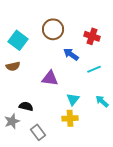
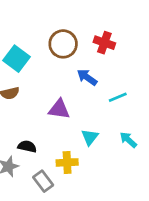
red cross: (92, 36) -> (104, 43), moved
yellow cross: (70, 118) -> (67, 162), moved

